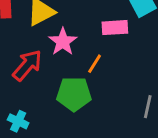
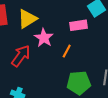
green pentagon: (74, 94) -> (79, 83), moved

